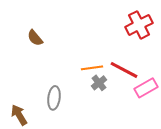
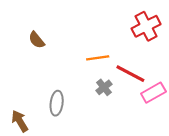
orange line: (92, 68) -> (98, 58), moved

